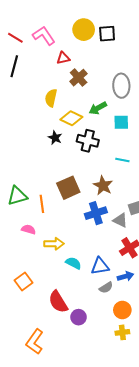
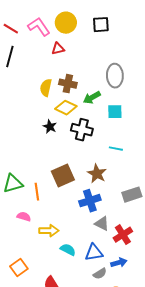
yellow circle: (84, 30) -> (66, 23), moved
brown cross: (79, 78) -> (68, 84), moved, turned -36
gray triangle: (120, 220) -> (102, 224), moved

